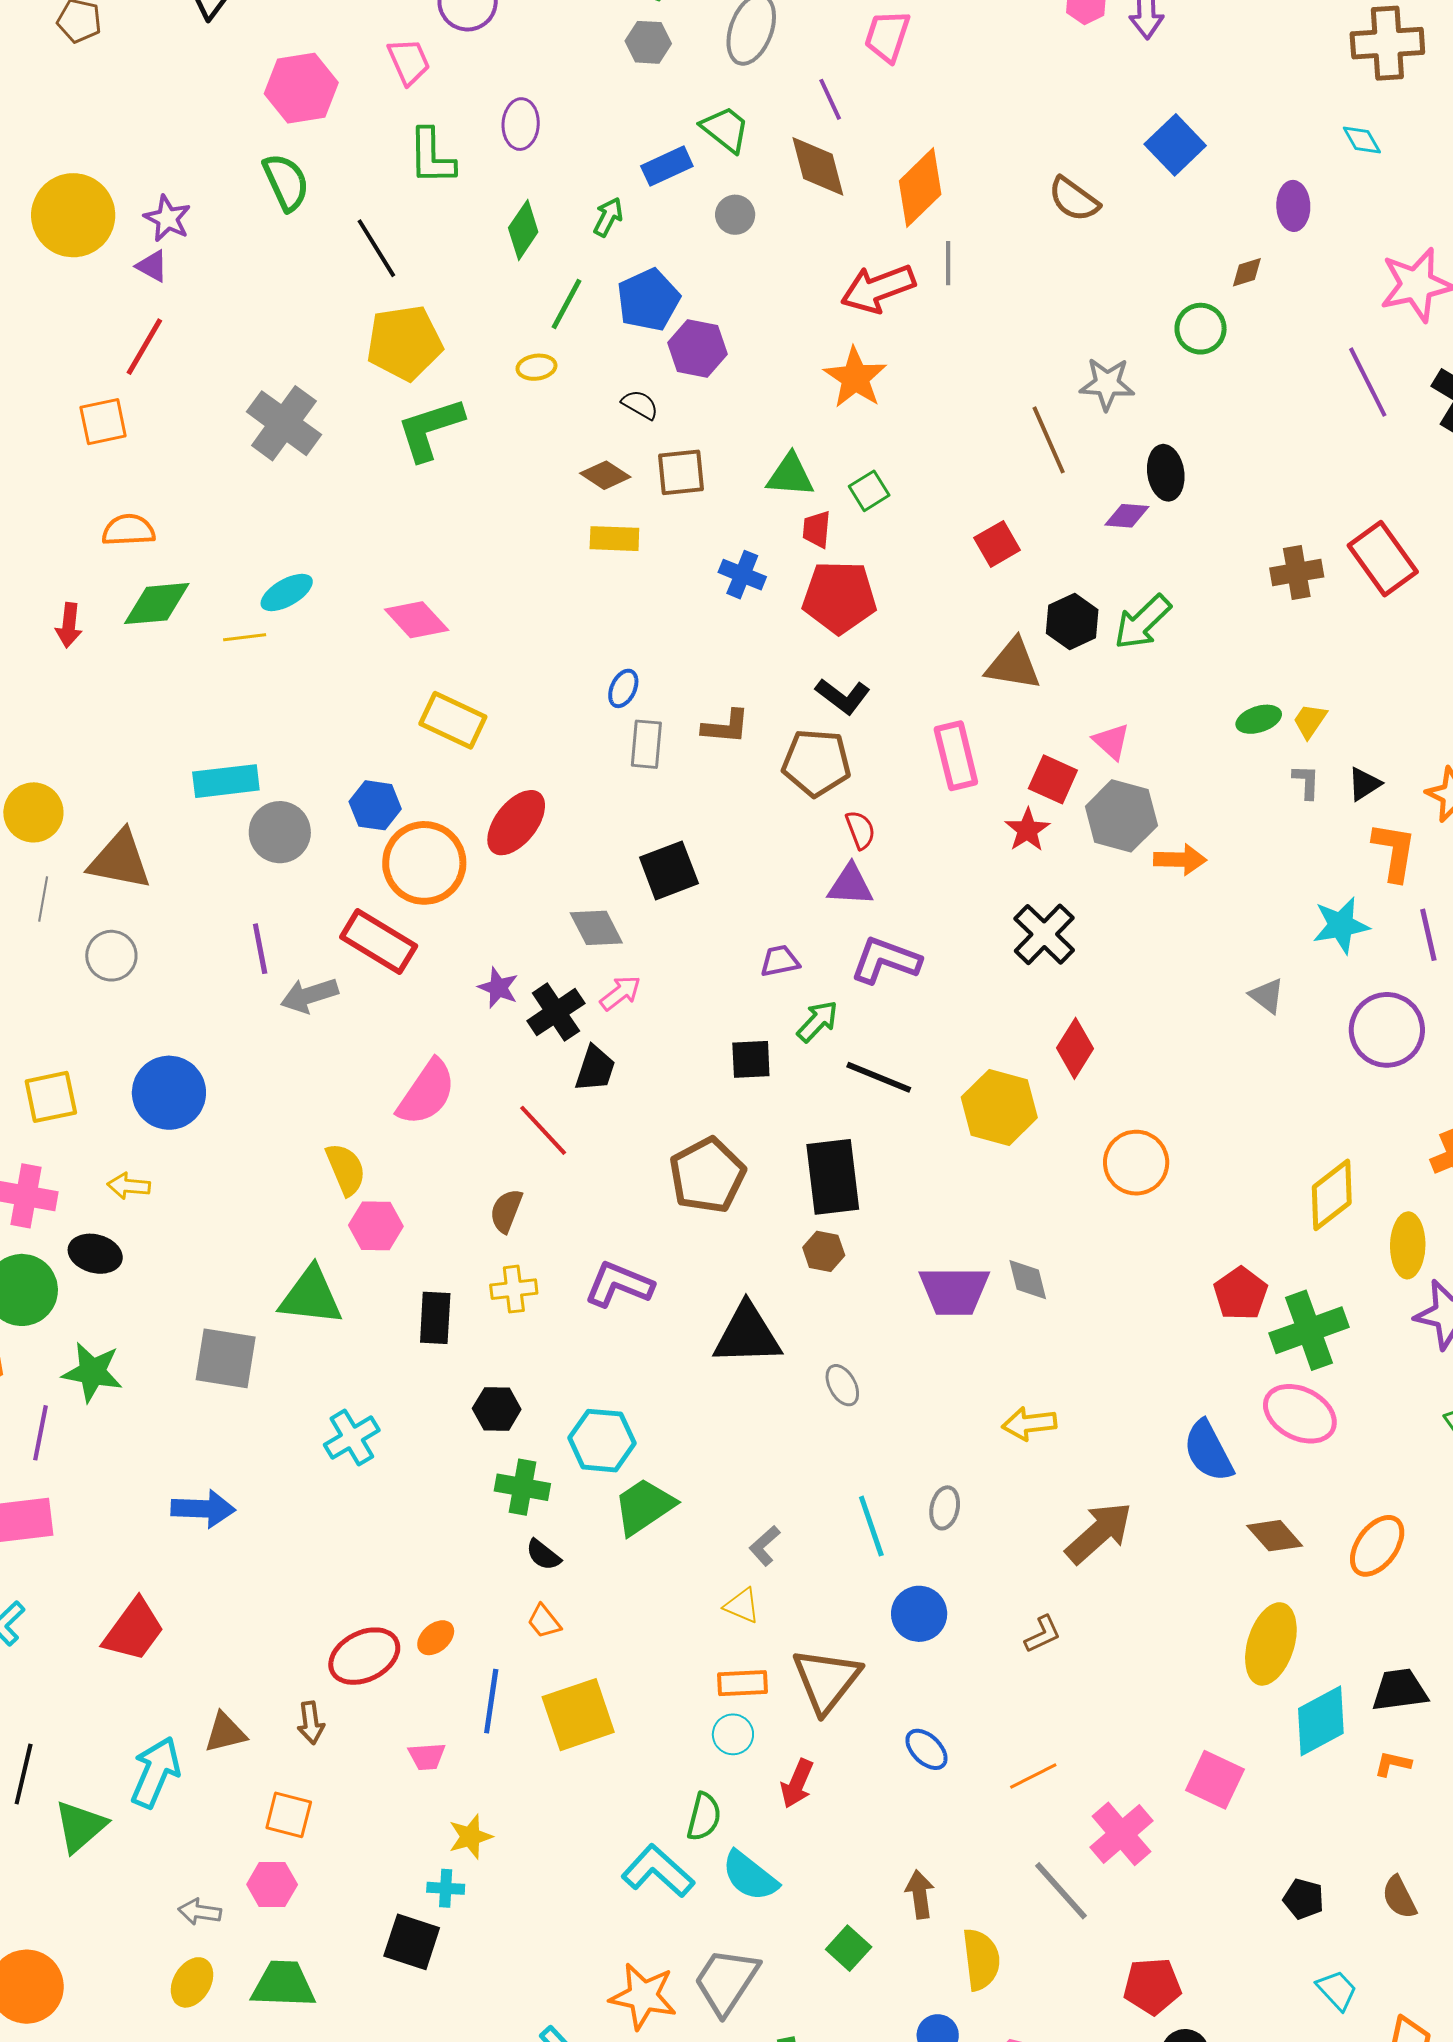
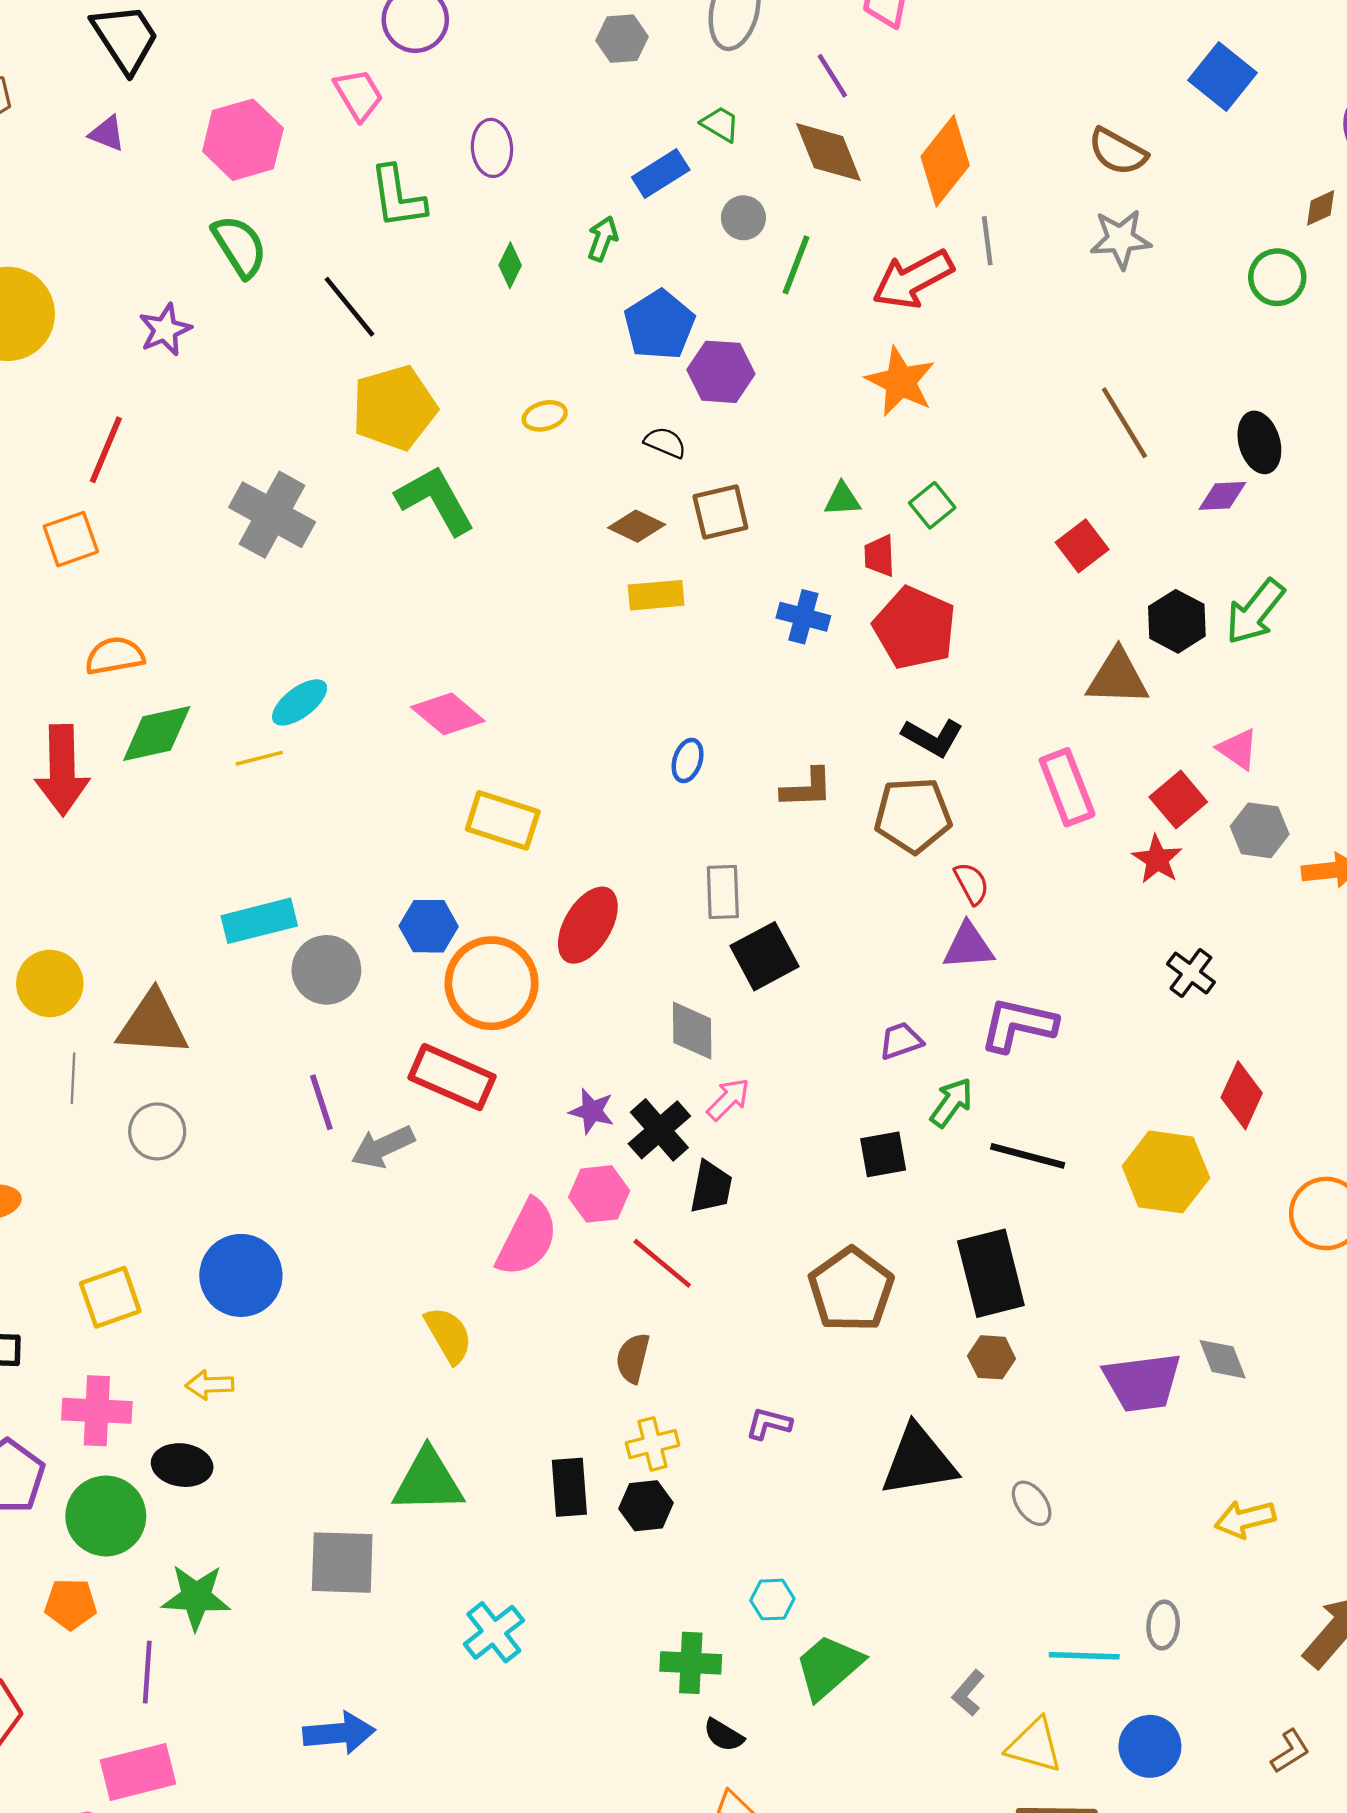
green trapezoid: (725, 129) -> (720, 124), size x0.7
purple star: (167, 218) -> (165, 330), moved, turned 30
green diamond: (523, 230) -> (510, 265), size x0.7
purple triangle: (152, 266) -> (107, 134), moved
green line: (566, 304) -> (796, 265), moved
gray star: (1107, 384) -> (1121, 239), moved
green L-shape: (430, 429) -> (435, 500), turned 86
green triangle: (790, 475) -> (842, 499), size x0.7
red pentagon: (839, 597) -> (915, 628), turned 30
red arrow: (69, 625) -> (62, 770), size x1.8
gray rectangle: (646, 744) -> (723, 892), moved
red square: (1053, 779) -> (1178, 800), turned 33
gray hexagon: (1121, 816) -> (1260, 830), size x0.7
gray diamond: (596, 928) -> (692, 1031), turned 34
black cross: (1044, 934) -> (1191, 973), size x0.7
pink hexagon: (376, 1226) -> (599, 1194), moved
purple L-shape: (619, 1284) -> (769, 1424), size x0.6
black hexagon: (497, 1409) -> (646, 1506), moved
cyan hexagon: (602, 1441) -> (772, 1600), size x0.6
cyan line: (871, 1526) -> (1084, 1656), turned -62
yellow triangle: (742, 1606) -> (1034, 1745), moved, size x1.4

